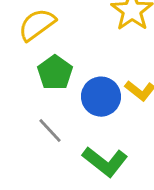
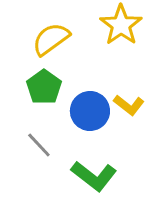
yellow semicircle: (37, 25) -> (51, 39), moved

